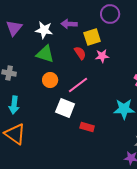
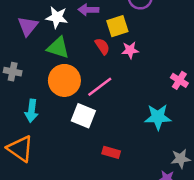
purple triangle: (14, 28) -> (28, 26), moved
orange circle: (50, 80) -> (64, 80), size x1.6
cyan arrow: (14, 105) -> (32, 111), moved
red rectangle: (87, 127) -> (111, 152), moved

